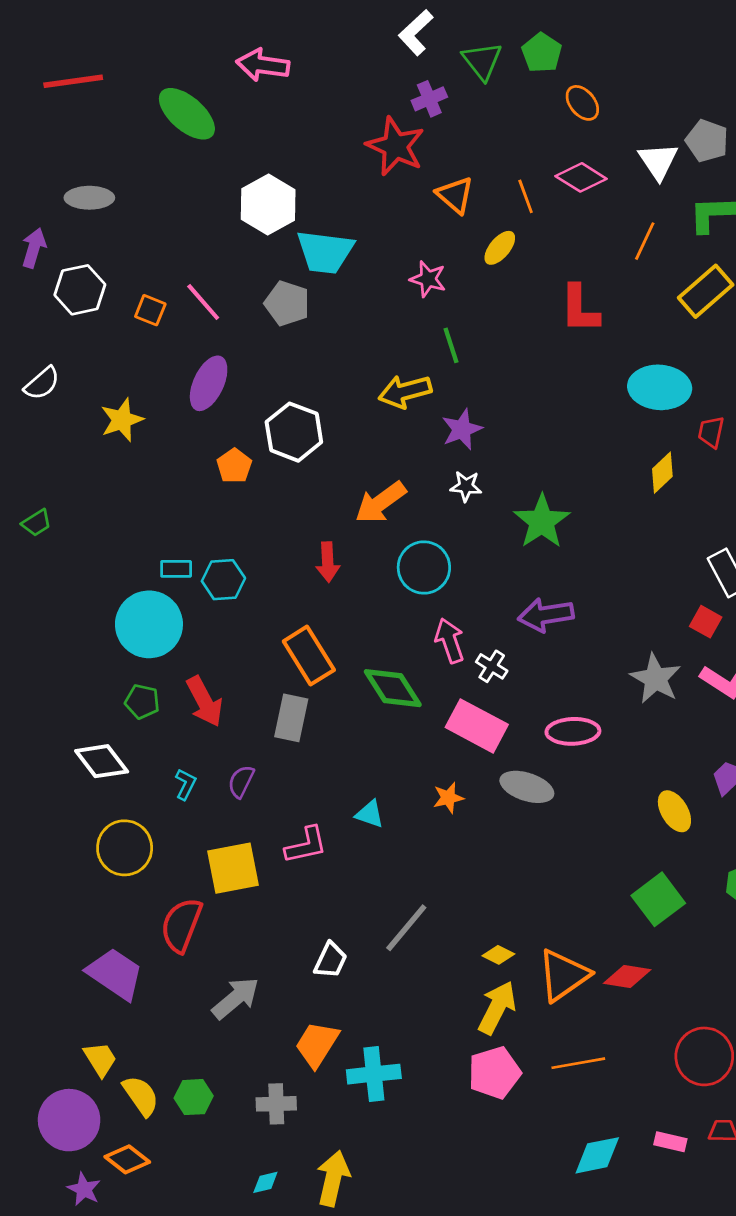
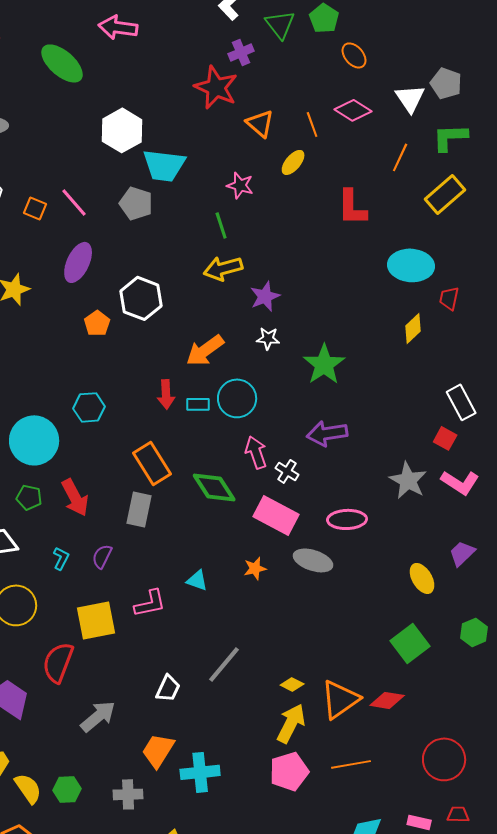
green line: (451, 345) -> (221, 225), moved
cyan rectangle: (176, 569) -> (198, 404), moved

